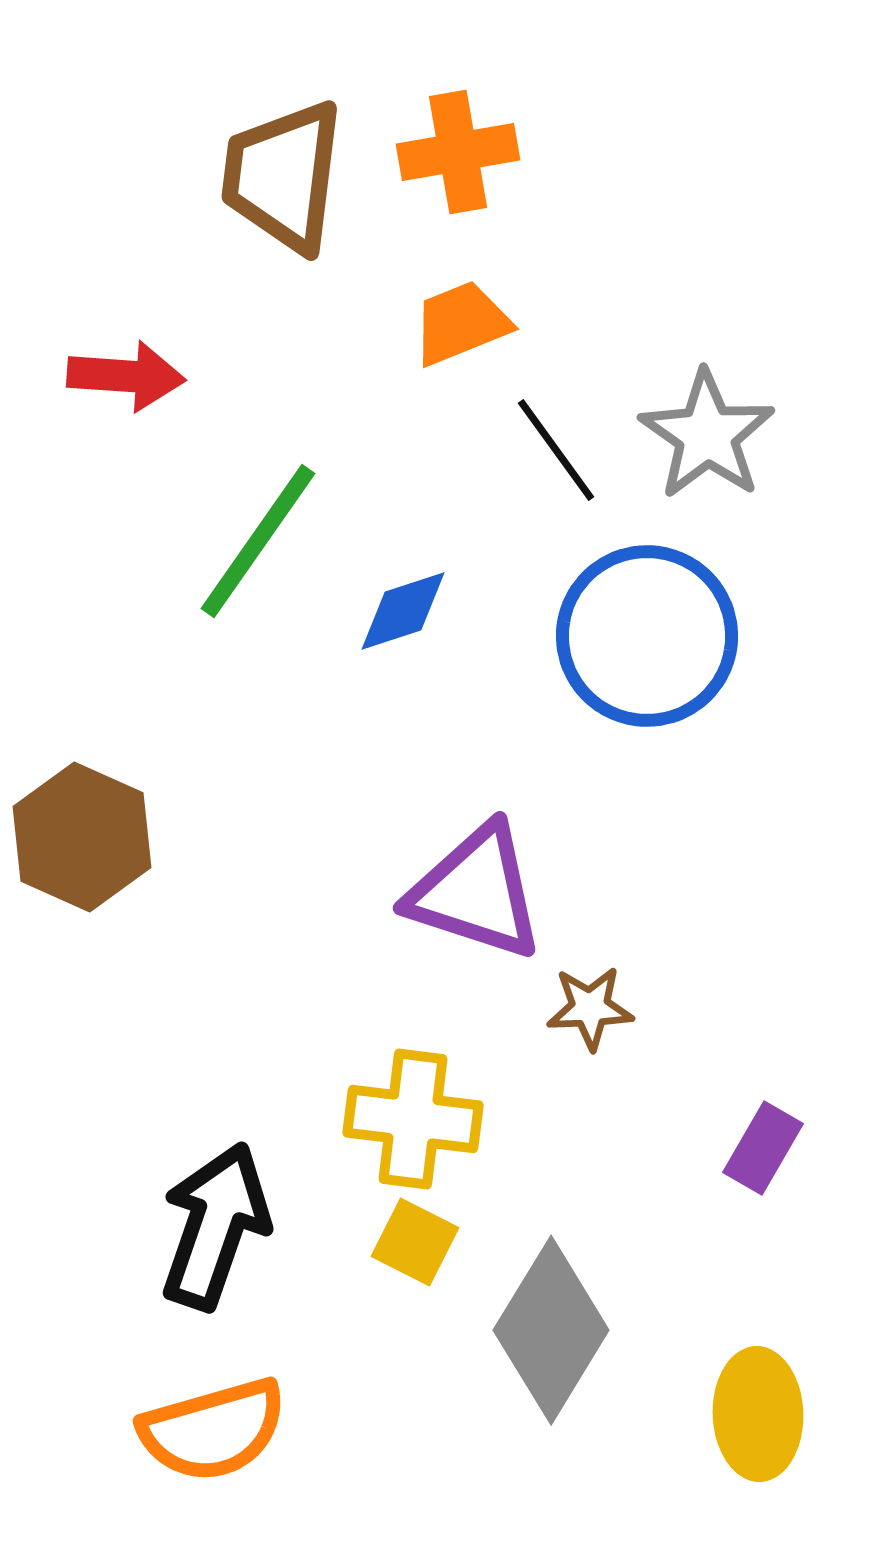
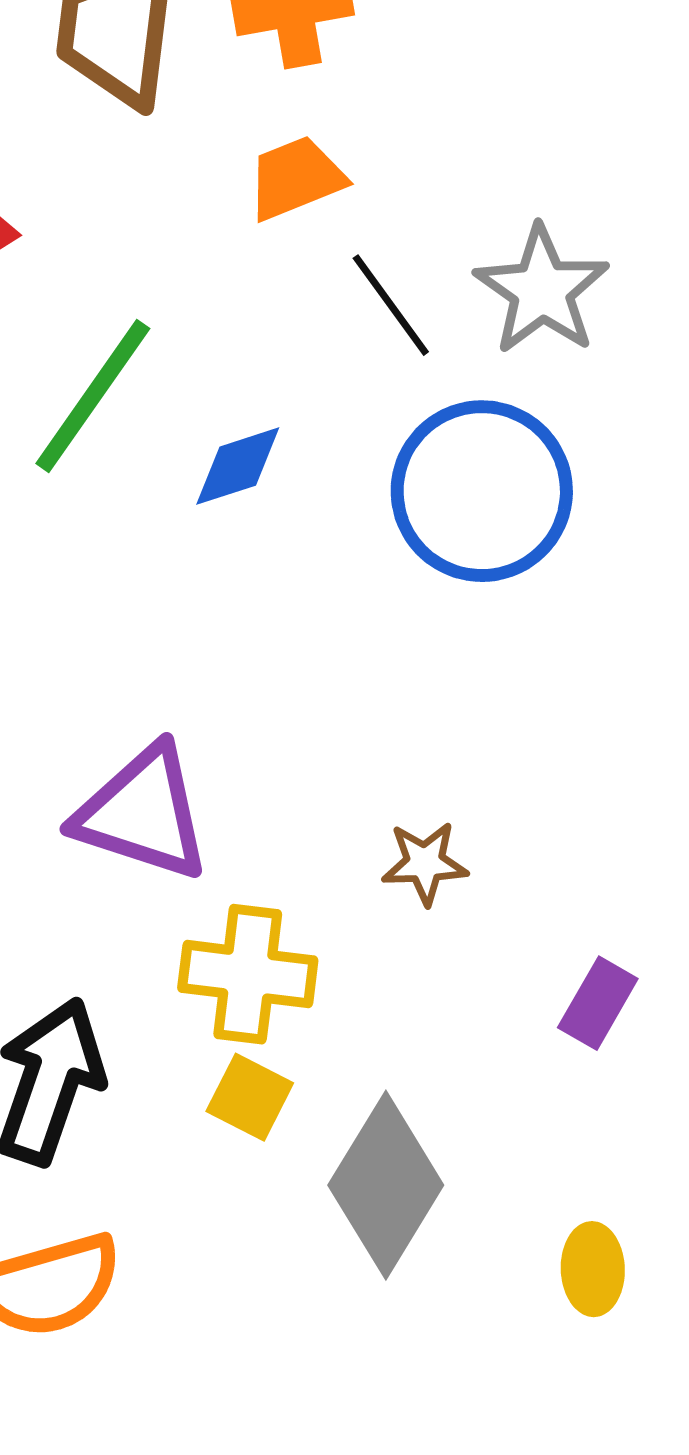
purple triangle: (476, 892) -> (143, 813), moved
yellow ellipse: (758, 1414) -> (593, 1269), size x0.7

